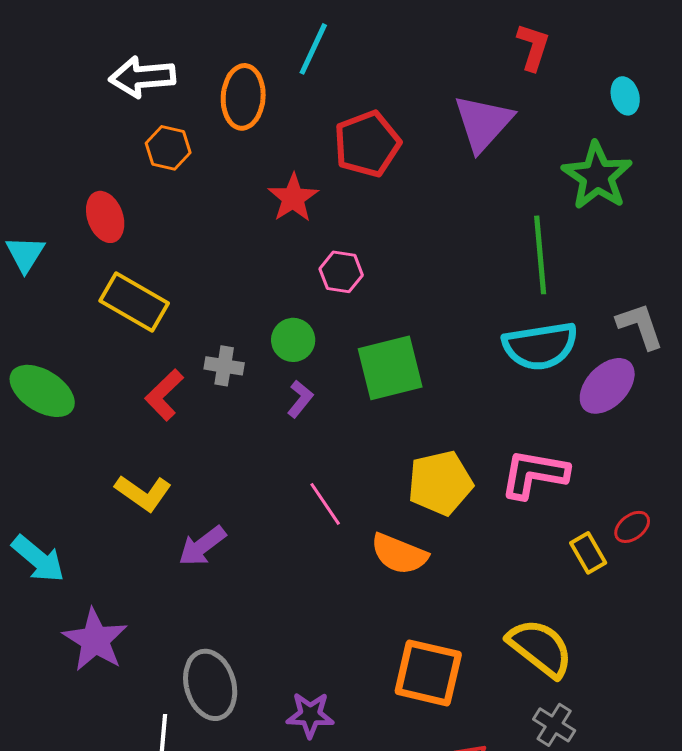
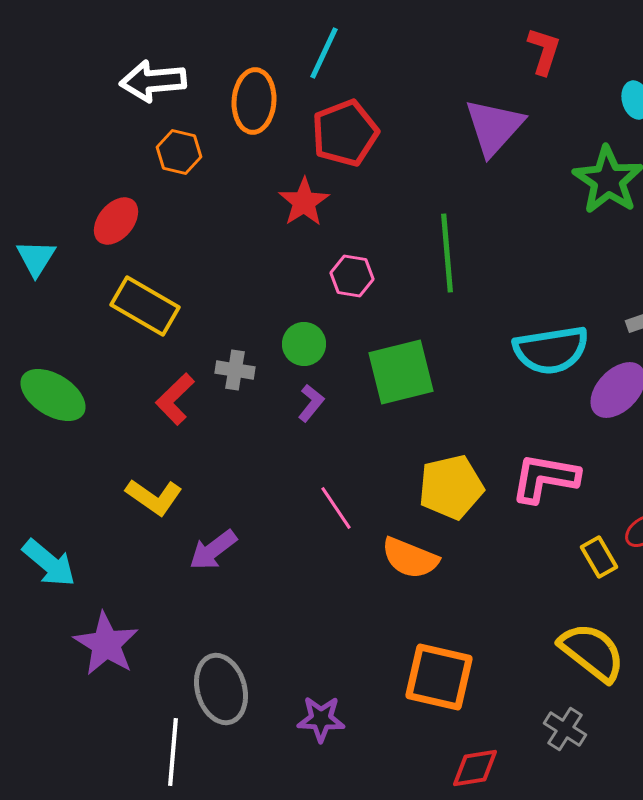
red pentagon: (367, 144) -> (345, 133), moved
red ellipse: (105, 217) -> (116, 221), turned 60
green line: (540, 255) -> (447, 253), moved
yellow semicircle: (540, 648) -> (592, 652), moved

